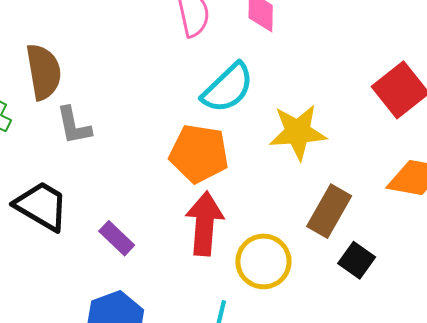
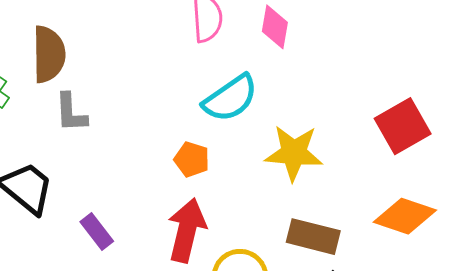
orange pentagon: (199, 154) -> (192, 159), size x0.6
brown rectangle: (329, 211) -> (313, 237), turned 66

